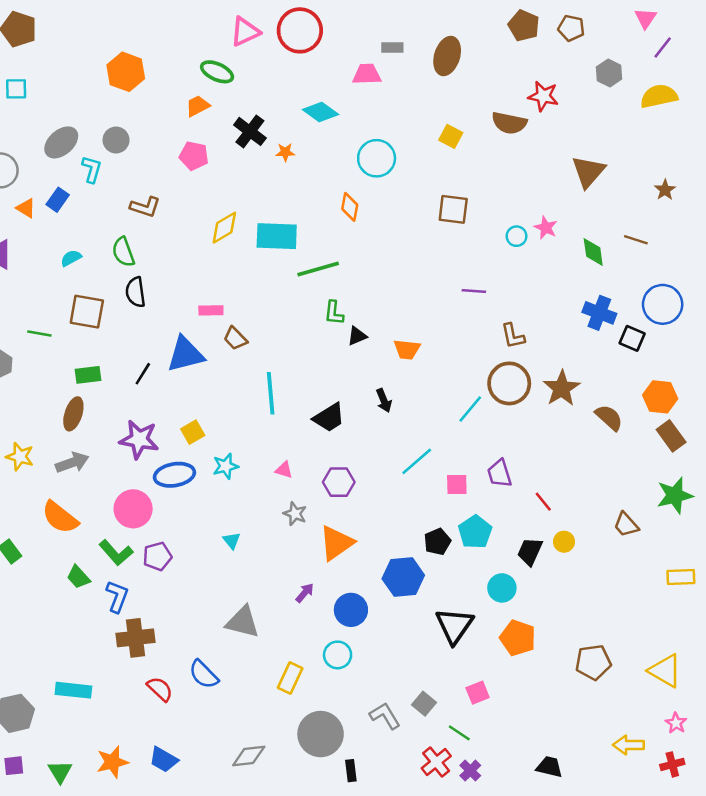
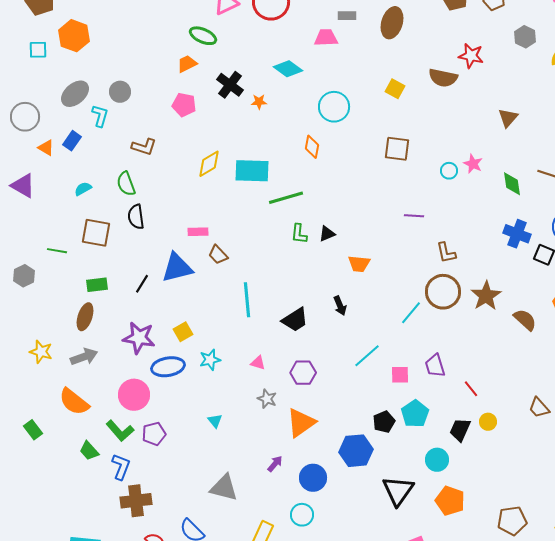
orange hexagon: (126, 72) -> (74, 36), moved
brown triangle: (588, 172) -> (508, 118), size x0.7
black triangle: (357, 336) -> (327, 234), moved

